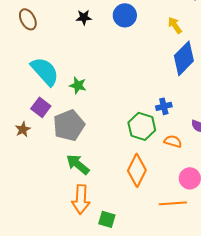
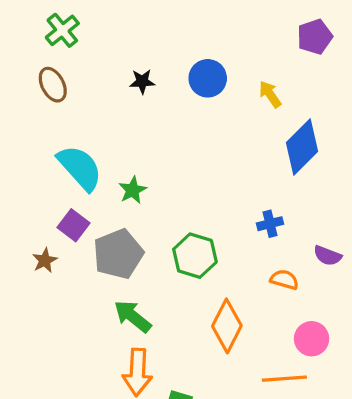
yellow arrow: (175, 25) -> (270, 94), moved
green star: (78, 85) -> (133, 190), turned 30
green hexagon: (142, 126) -> (195, 256), moved

